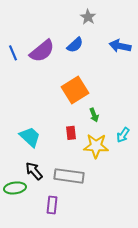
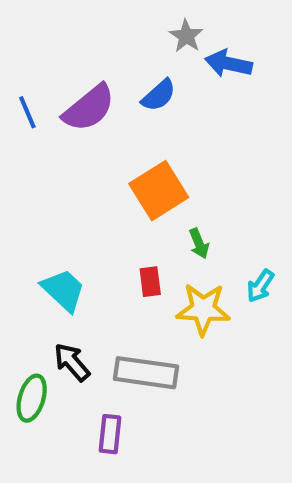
blue arrow: (120, 46) -> (229, 64), moved
green ellipse: (15, 188) -> (32, 398), turned -65

